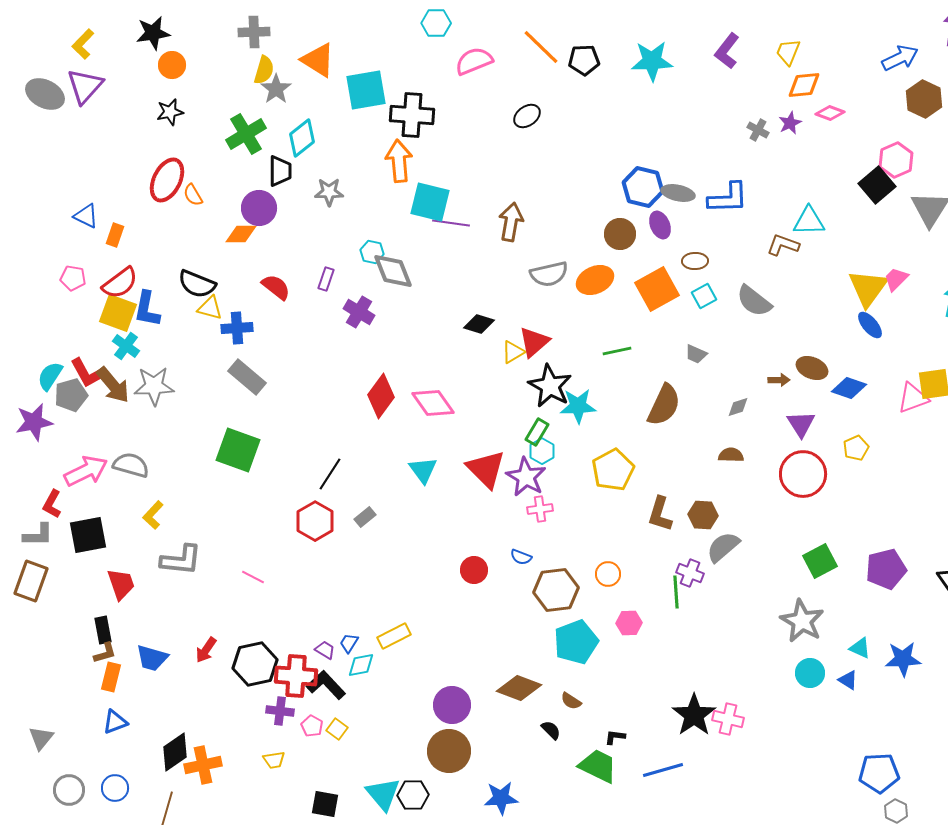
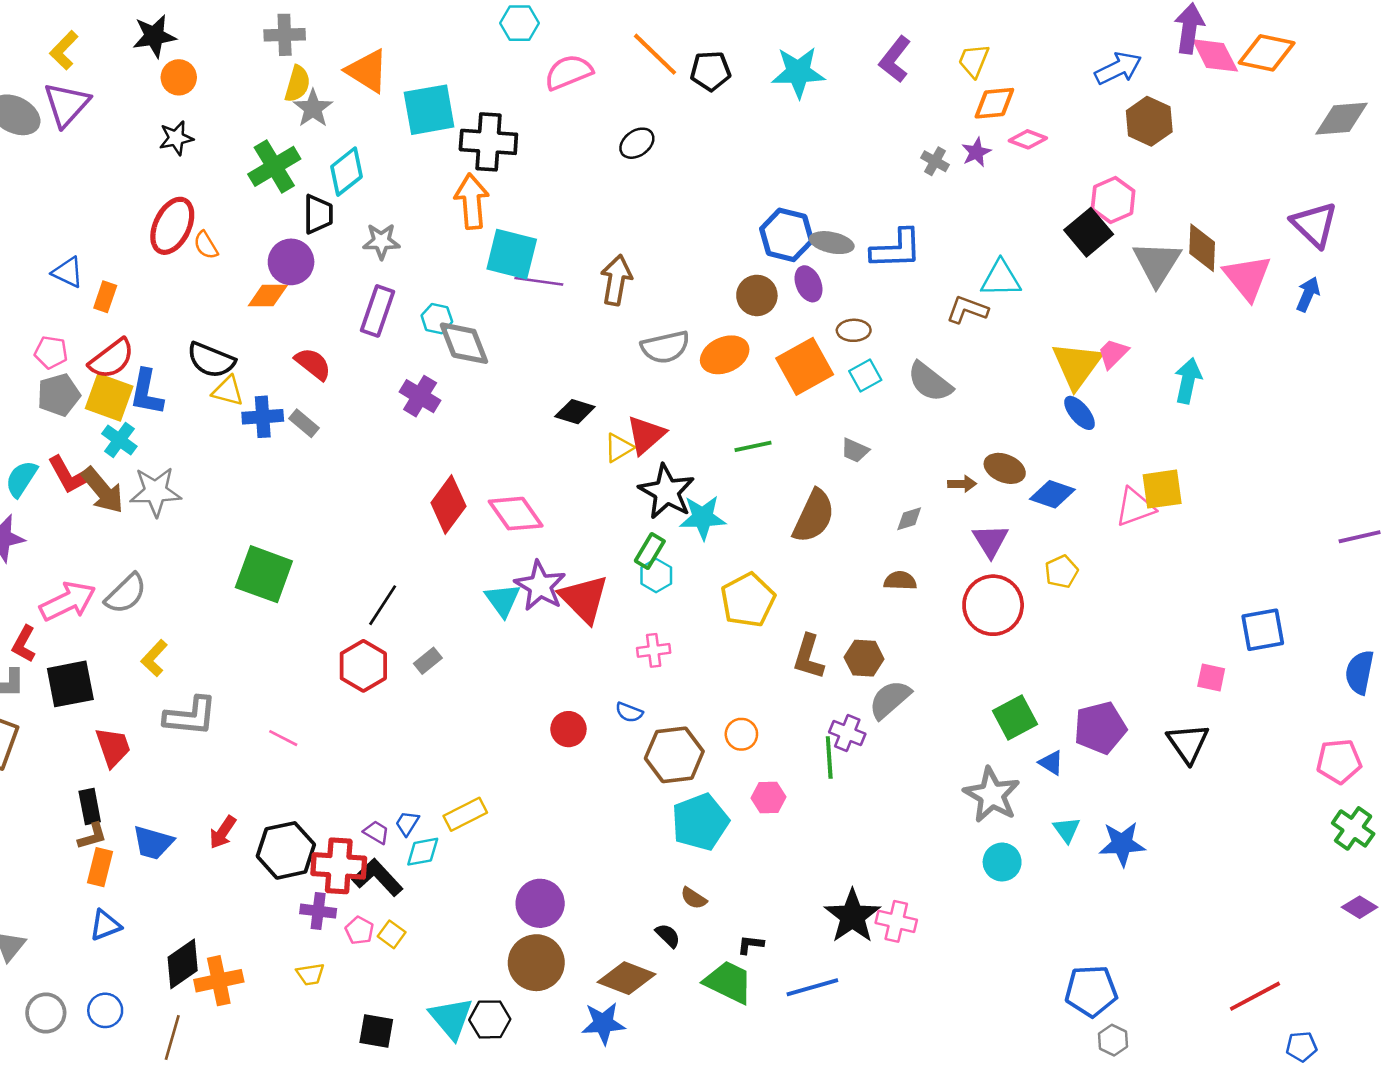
purple rectangle: (326, 279) -> (377, 311), moved, size x1.6
gray rectangle: (247, 377) -> (304, 423), moved, size x0.6
gray pentagon: (71, 395) -> (59, 395), moved
gray semicircle: (131, 465) -> (126, 594), turned 120
purple star: (526, 477) -> (540, 586), moved
cyan triangle: (860, 648) -> (1067, 830), turned 30
blue triangle: (848, 680) -> (1051, 763), moved
brown diamond: (519, 688) -> (627, 978), moved

